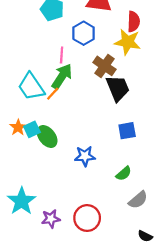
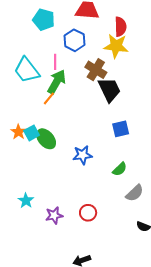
cyan trapezoid: (31, 87) -> (27, 70), moved
cyan star: (22, 201) -> (26, 201), size x0.6
red circle: (87, 218) -> (88, 213), size x0.7

